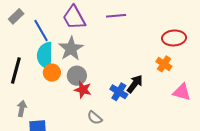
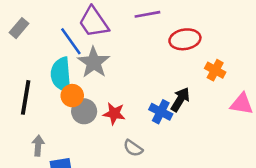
blue line: (41, 31) -> (71, 41), moved
red ellipse: (174, 38) -> (185, 39), moved
gray circle: (77, 76) -> (84, 111), moved

